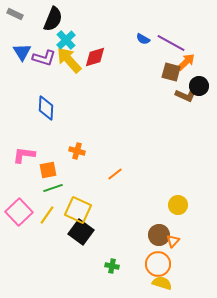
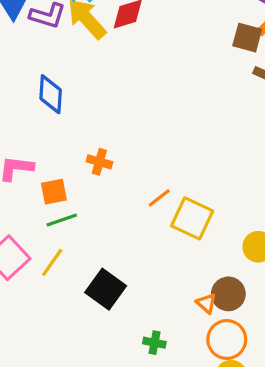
yellow square: (78, 210) -> (192, 218), moved
orange triangle: (173, 241) -> (206, 303), moved, turned -32

